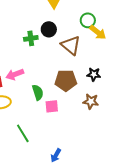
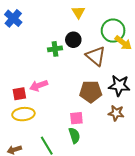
green circle: (88, 20) -> (113, 31), size x1.5
black star: (94, 74) -> (119, 86), size x1.5
green semicircle: (38, 92) -> (74, 135), moved

